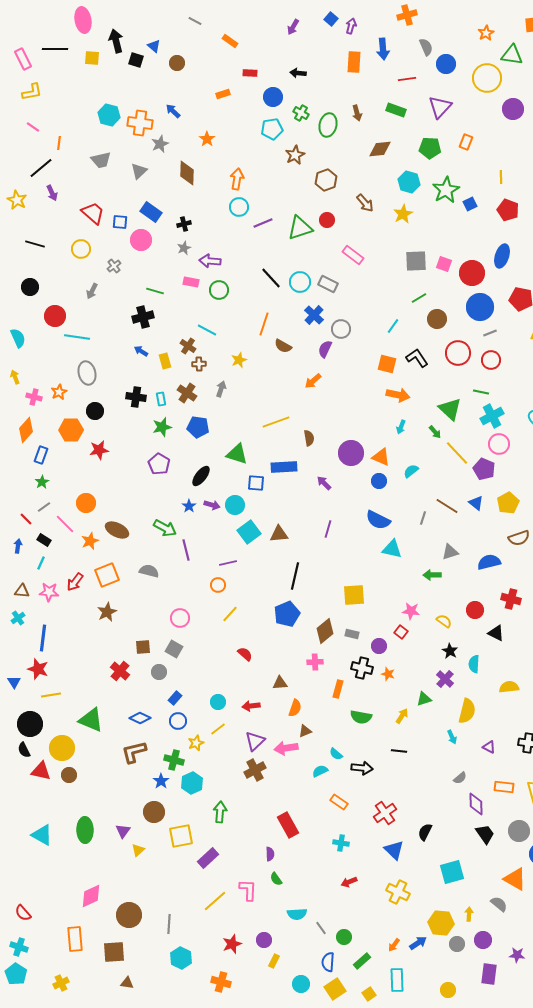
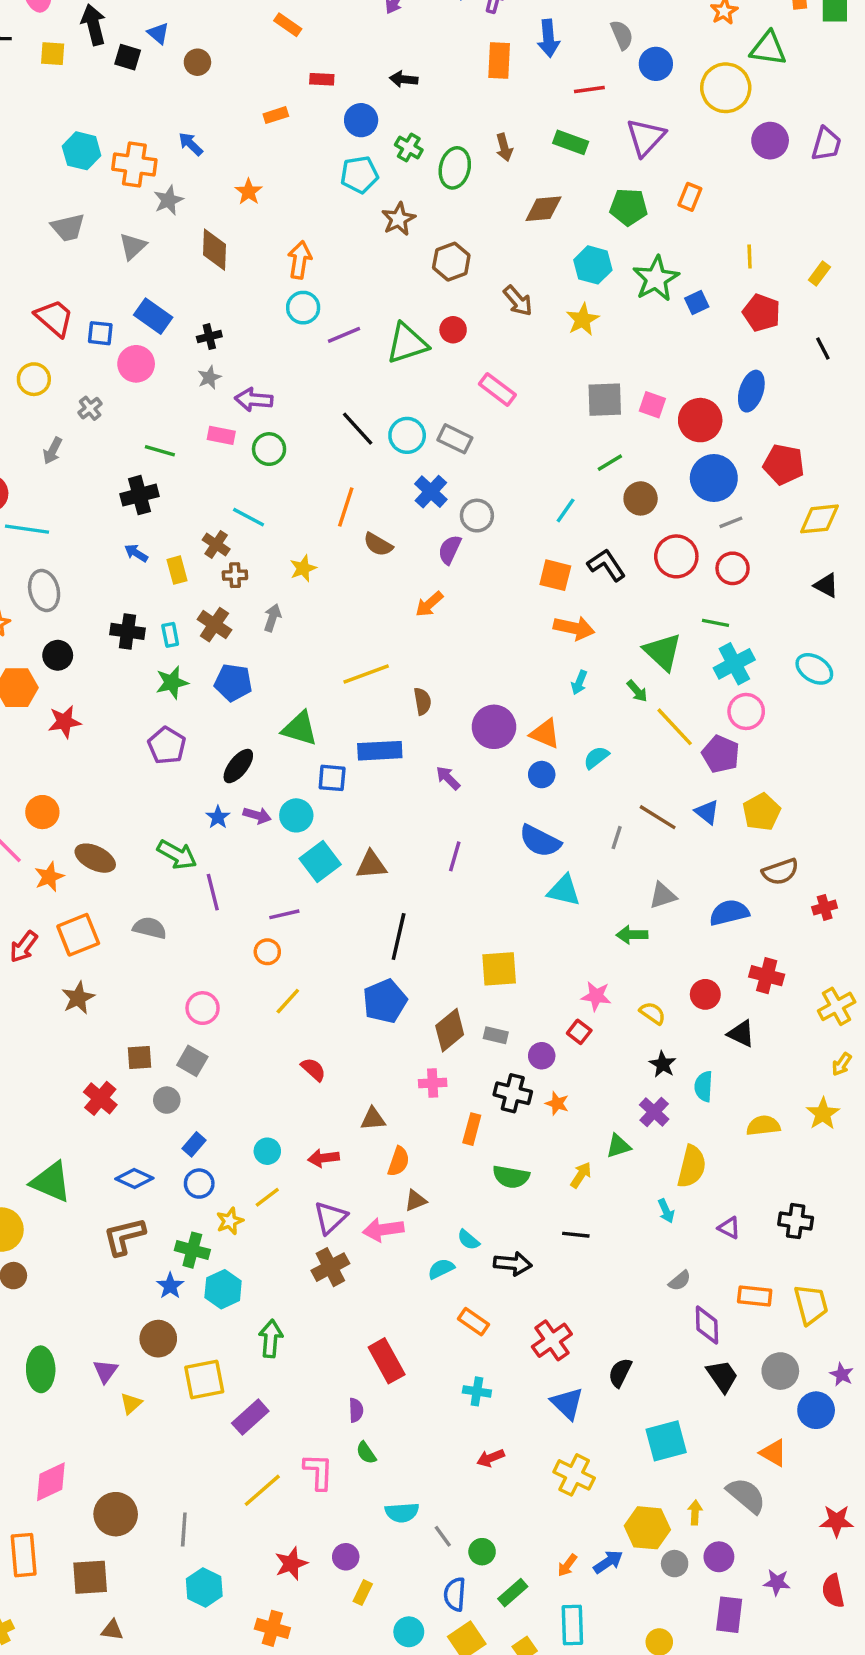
orange triangle: (515, 879) -> (773, 1453), size x0.7
gray semicircle: (499, 904) -> (746, 1495), size x1.4

